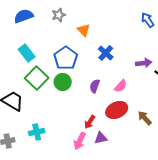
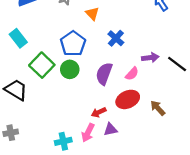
cyan rectangle: (27, 53) -> (18, 38), moved
purple arrow: (144, 63) -> (150, 58), moved
purple semicircle: (95, 86) -> (104, 74), size x1.5
red arrow: (90, 122) -> (99, 112), turned 32
cyan cross: (37, 132) -> (63, 141), moved

